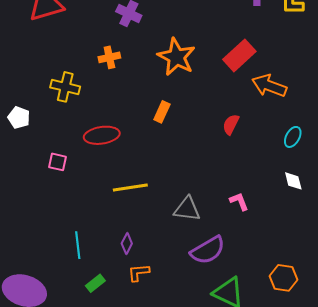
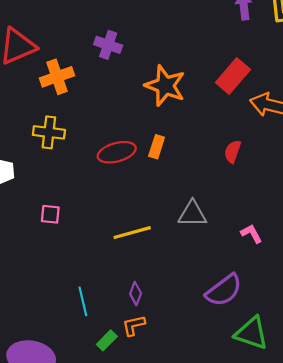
orange cross: (109, 57) -> (57, 77), moved, size x1.4
red ellipse: (102, 135) -> (117, 152), moved
gray triangle: (187, 209) -> (192, 214), moved
orange L-shape: (139, 273) -> (134, 325), moved

